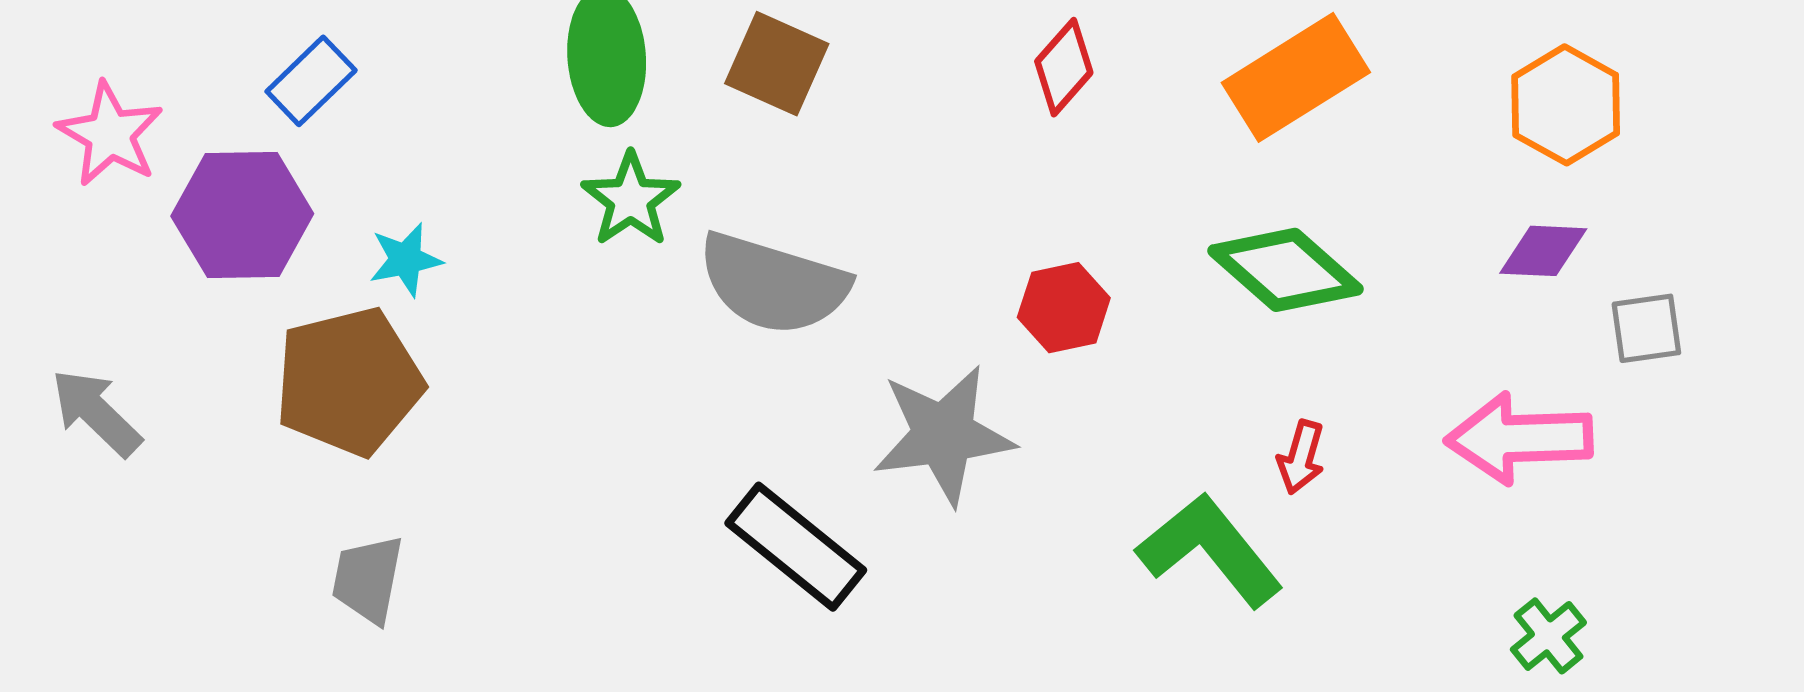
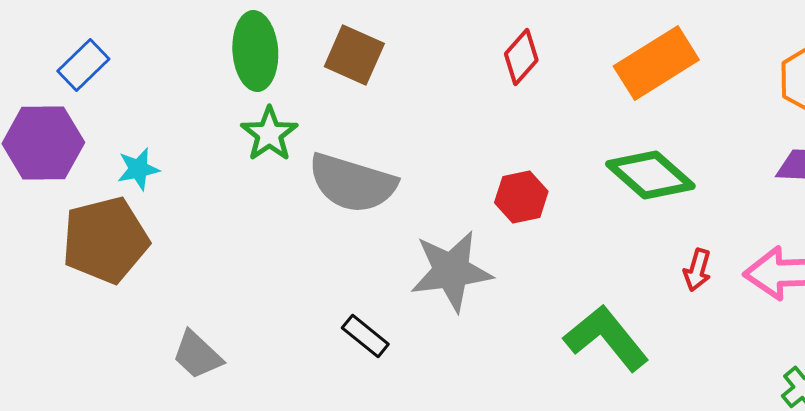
red arrow: (1301, 457) -> (697, 270), moved
black rectangle: (796, 547) -> (365, 336), size x0.6
gray trapezoid: (368, 579) -> (197, 355), moved, turned -58

